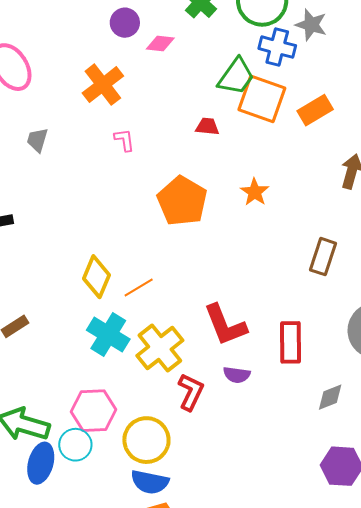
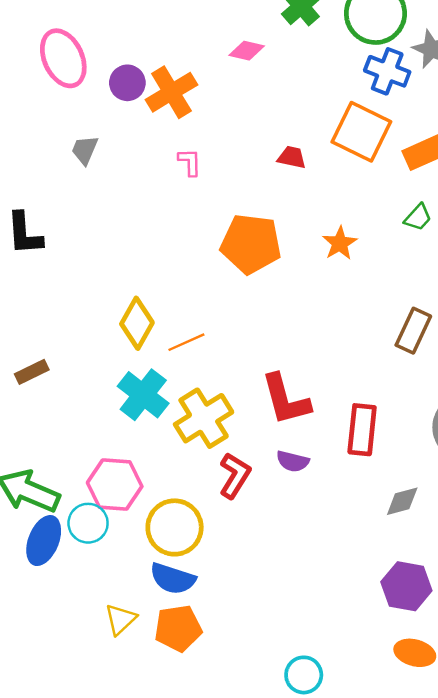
purple circle: (125, 23) -> (127, 83), moved
green trapezoid: (236, 77) -> (418, 217), moved, size x0.6
orange pentagon: (182, 201) -> (251, 244), turned -30

